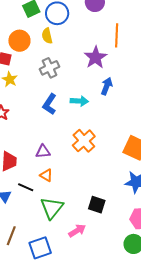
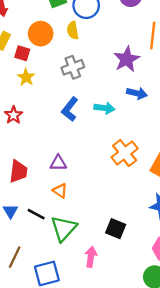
blue arrow: (107, 86) -> (137, 93), turned 78
orange cross: (84, 141) -> (125, 153), moved
black line: (26, 187) -> (36, 214), moved
pink arrow: (77, 231) -> (91, 257), turned -54

